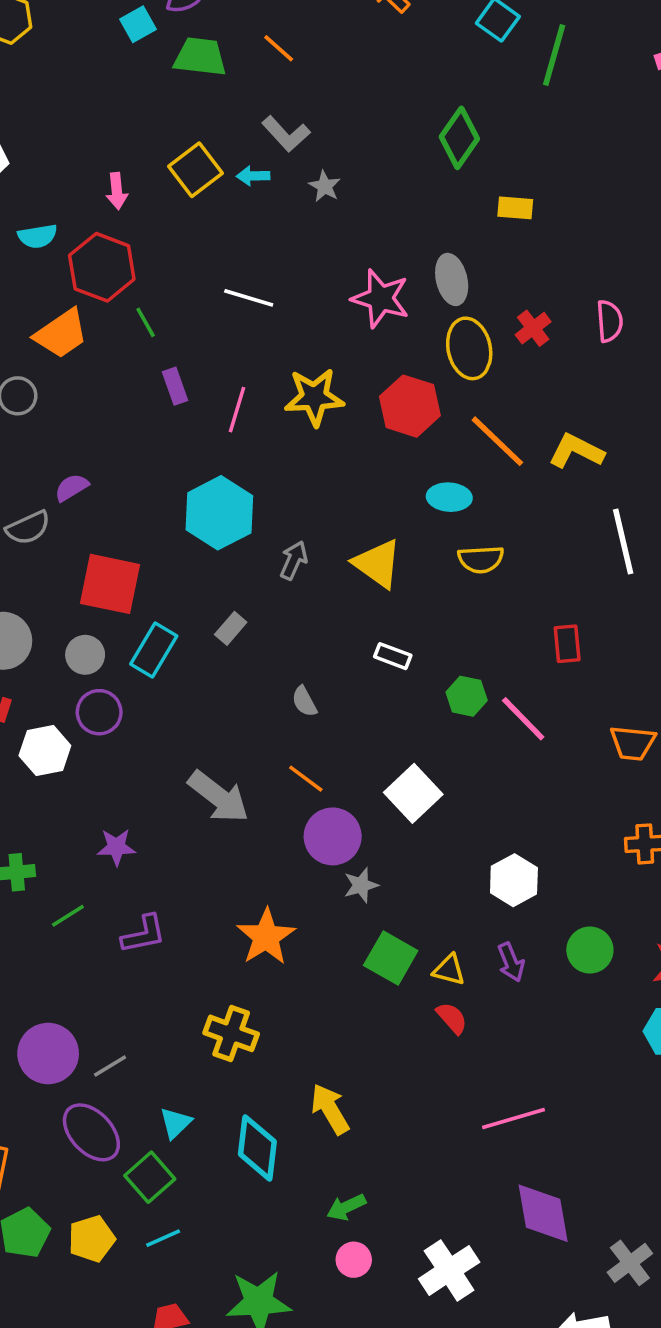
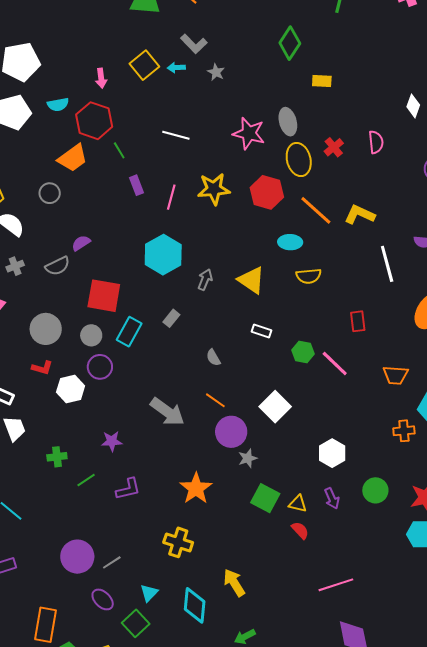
purple ellipse: (91, 1132) -> (103, 599), size x0.7

